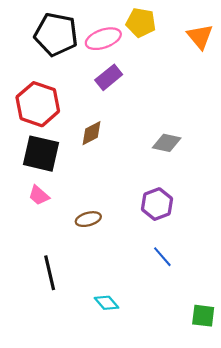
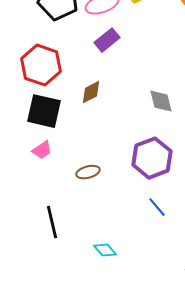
gray diamond: (167, 143) -> (161, 101), turned 64
pink trapezoid: (39, 195) -> (42, 150), turned -75
purple hexagon: (157, 204) -> (152, 158), size x1.4

